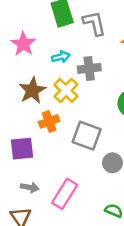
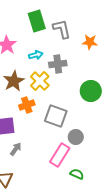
gray arrow: (30, 187) -> (16, 149), moved, turned -64
pink rectangle: (65, 194) -> (60, 155), moved

